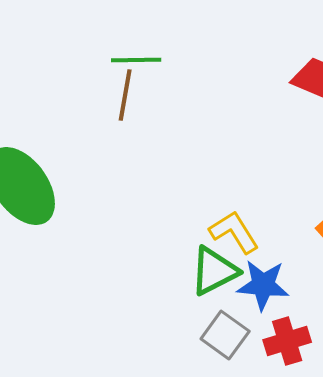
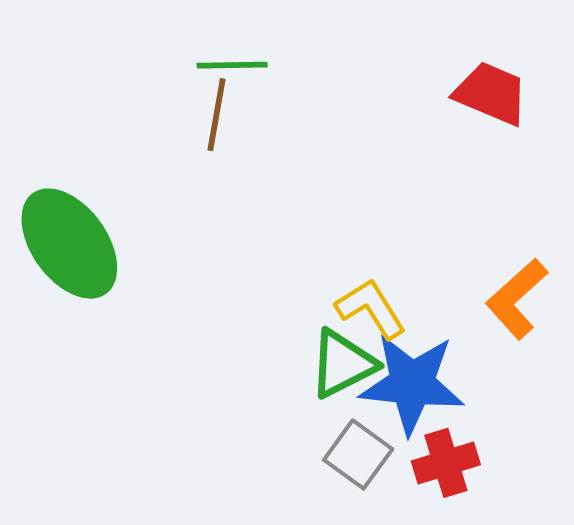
blue star: (263, 285) -> (412, 384), size x1.4

